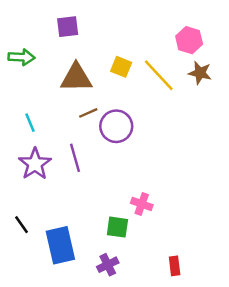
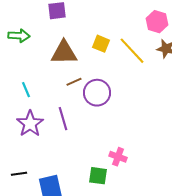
black line: (22, 225) -> (19, 174), turned -63

